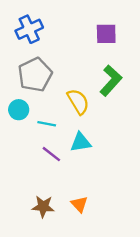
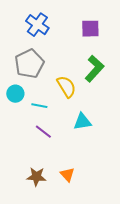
blue cross: (29, 29) -> (37, 25), moved, turned -30
cyan triangle: (81, 142) -> (82, 122), moved

